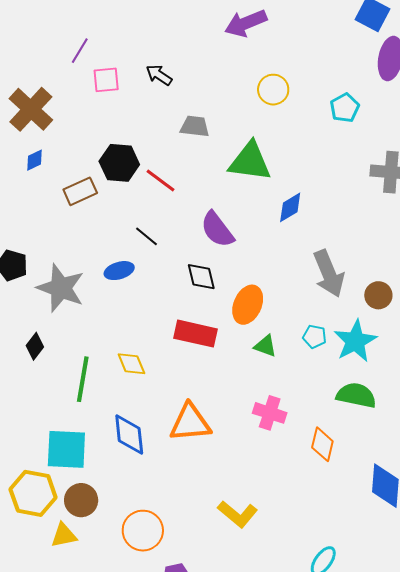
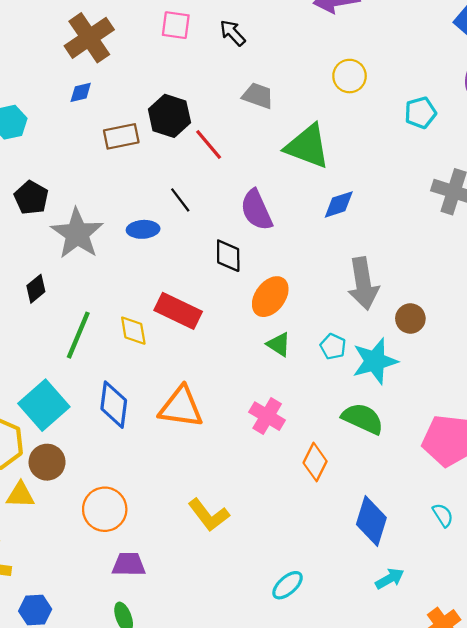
red rectangle: (196, 334) -> (178, 311), moved
cyan square: (66, 449) -> (44, 405), turned 33

